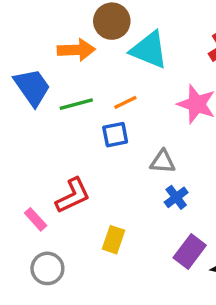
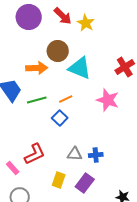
blue square: (115, 135) -> (60, 118), turned -35
gray triangle: (163, 162) -> (75, 154), moved
blue cross: (176, 197) -> (96, 155), turned 32
purple rectangle: (190, 251) -> (85, 183), moved

